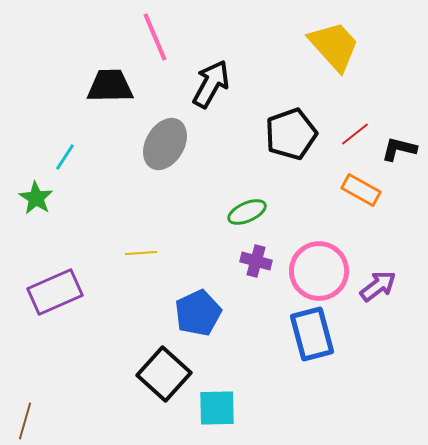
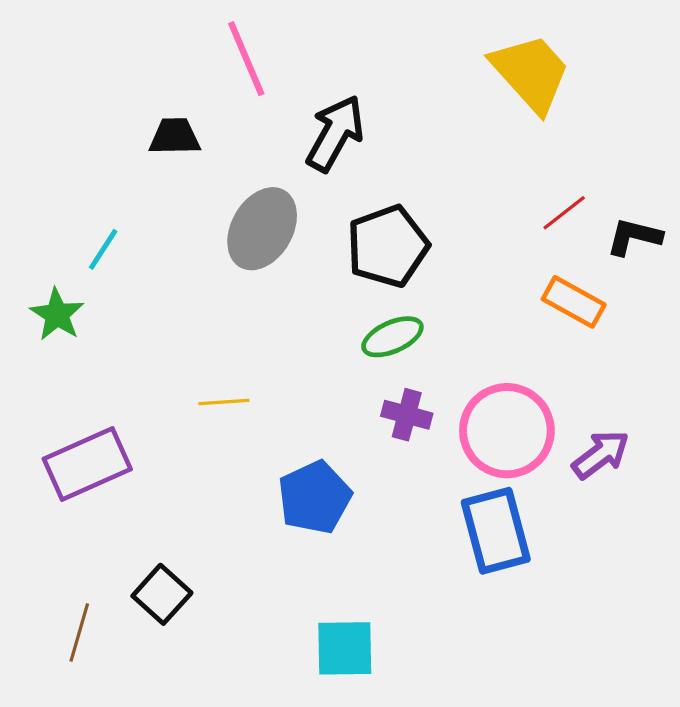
black trapezoid: (110, 86) -> (175, 137), size x0.7
black pentagon: (291, 134) -> (388, 246), moved
black square: (164, 374) -> (162, 594), moved, size x0.7
brown line: (25, 421) -> (79, 632), moved

